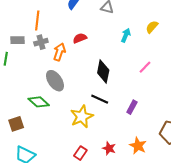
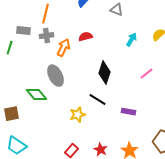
purple rectangle: (132, 107) -> (129, 112), turned 64
yellow star: (82, 117) -> (78, 115), size x0.7

